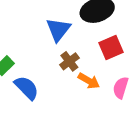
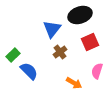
orange arrow: (89, 81) -> (74, 83), moved

